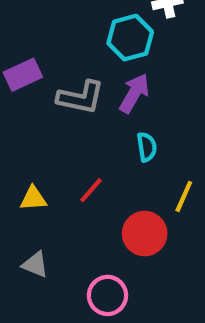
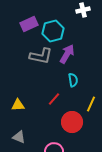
cyan hexagon: (130, 38) -> (53, 31), moved
purple rectangle: (23, 75) -> (29, 24), moved
red line: (91, 190) -> (54, 99), moved

